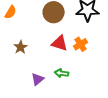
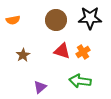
orange semicircle: (11, 12) -> (13, 20), turned 48
green arrow: (62, 73) -> (80, 81), moved, size x1.5

